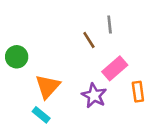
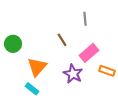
brown line: (89, 40) -> (62, 40), moved
orange rectangle: (138, 92) -> (107, 71), turned -63

